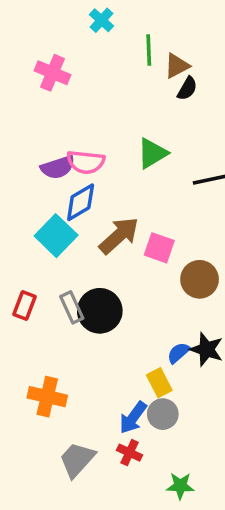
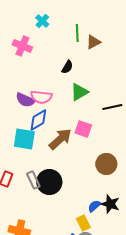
cyan cross: (102, 20) -> (42, 21), moved
black semicircle: (187, 89) -> (67, 67), moved
purple semicircle: (58, 167) -> (25, 100), turned 42
cyan square: (56, 236) -> (24, 139), turned -35
pink square: (159, 248) -> (83, 129), moved

